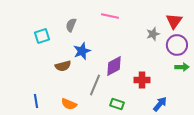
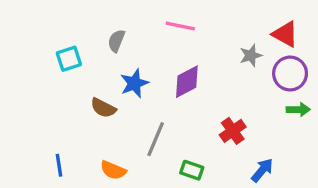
red triangle: (174, 21) -> (285, 34), turned -36
brown semicircle: (63, 66) -> (103, 108), turned 42
purple diamond: (114, 66) -> (187, 82), moved
red cross: (142, 80) -> (233, 131), turned -35

